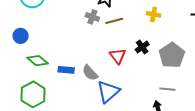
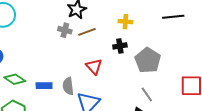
black cross: (142, 47) -> (120, 46), moved, turned 32
gray semicircle: (90, 73) -> (68, 86), turned 42
gray line: (167, 89) -> (147, 94), turned 56

